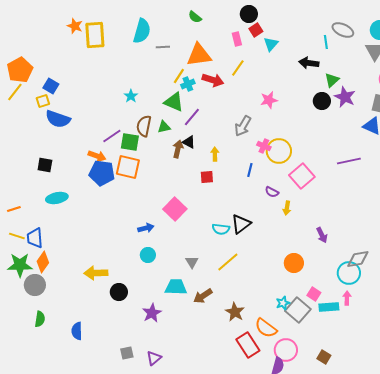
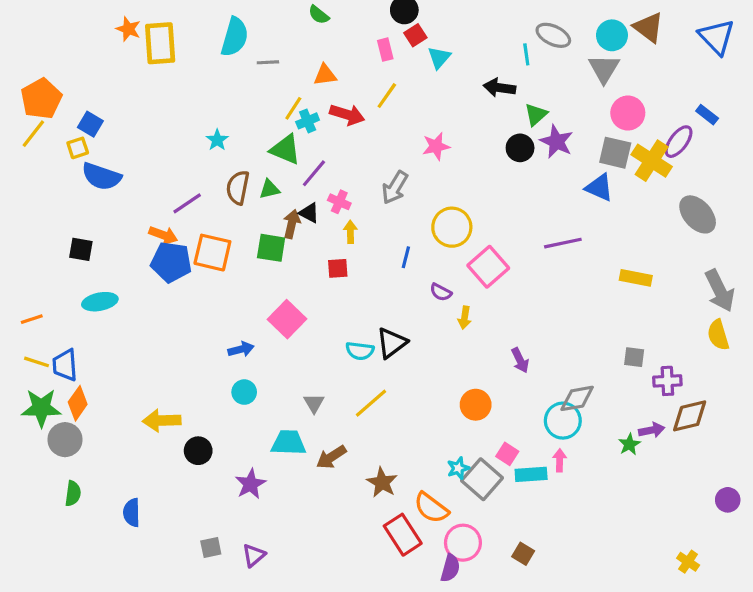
orange triangle: (199, 55) -> (325, 75), size x0.6
green square: (130, 142) -> (271, 248), moved
pink cross: (264, 146) -> (339, 202), moved

